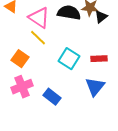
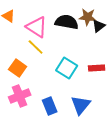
blue triangle: (95, 87) -> (81, 105), moved
blue rectangle: (52, 97) -> (50, 106), turned 30

